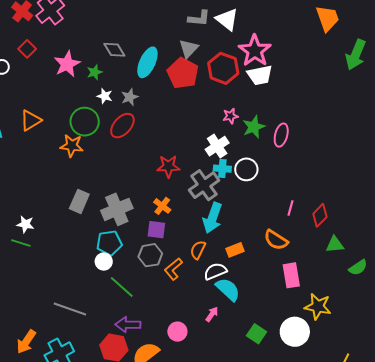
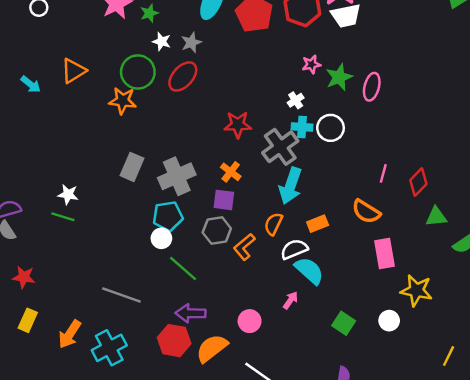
white cross: (217, 146) -> (296, 100), size x0.6
white circle: (295, 332) -> (389, 321), size x0.6

